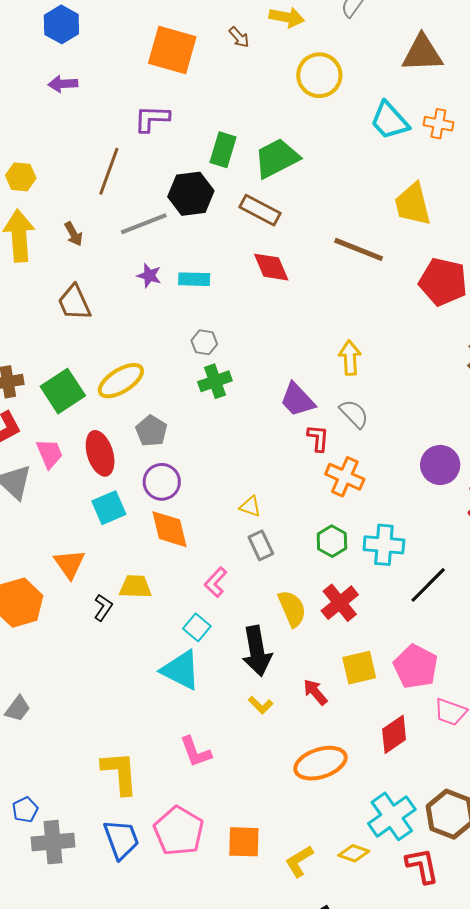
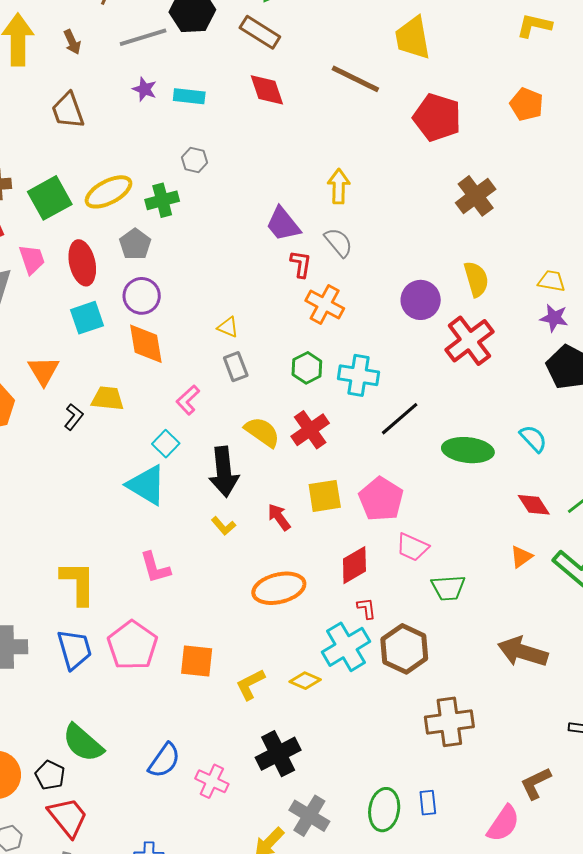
green cross: (215, 381) -> (162, 200), moved
yellow semicircle: (292, 609) -> (262, 432), turned -36
red L-shape: (422, 866) -> (366, 608), moved, size x0.6

